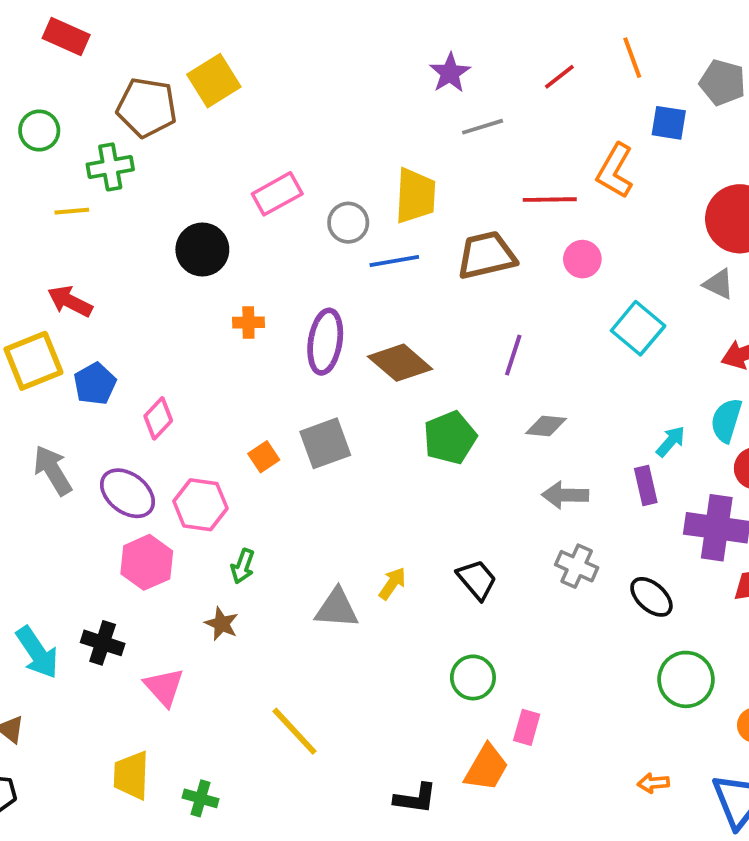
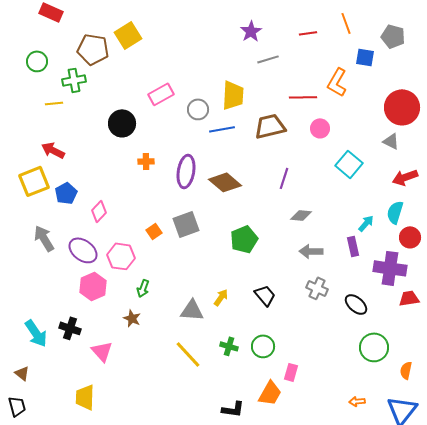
red line: (559, 77) -> (308, 33), turned 30
green pentagon: (450, 438) -> (244, 239), moved
yellow line: (294, 731) -> (188, 354), moved
green cross: (200, 798) -> (229, 346), moved

